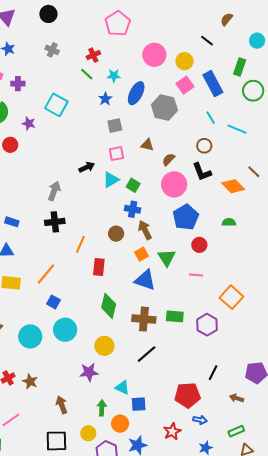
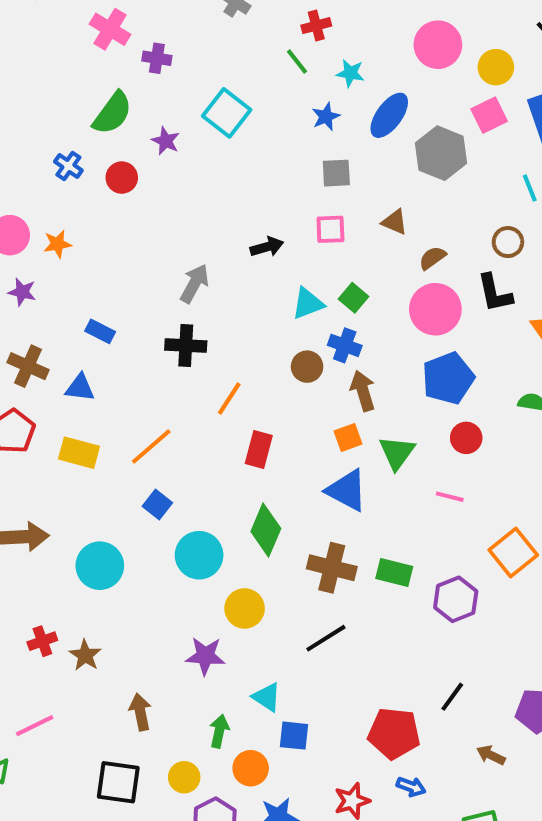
cyan triangle: (111, 180) -> (308, 304), moved
brown circle: (116, 234) -> (307, 367), moved
cyan circle: (65, 330) -> (199, 555), moved

